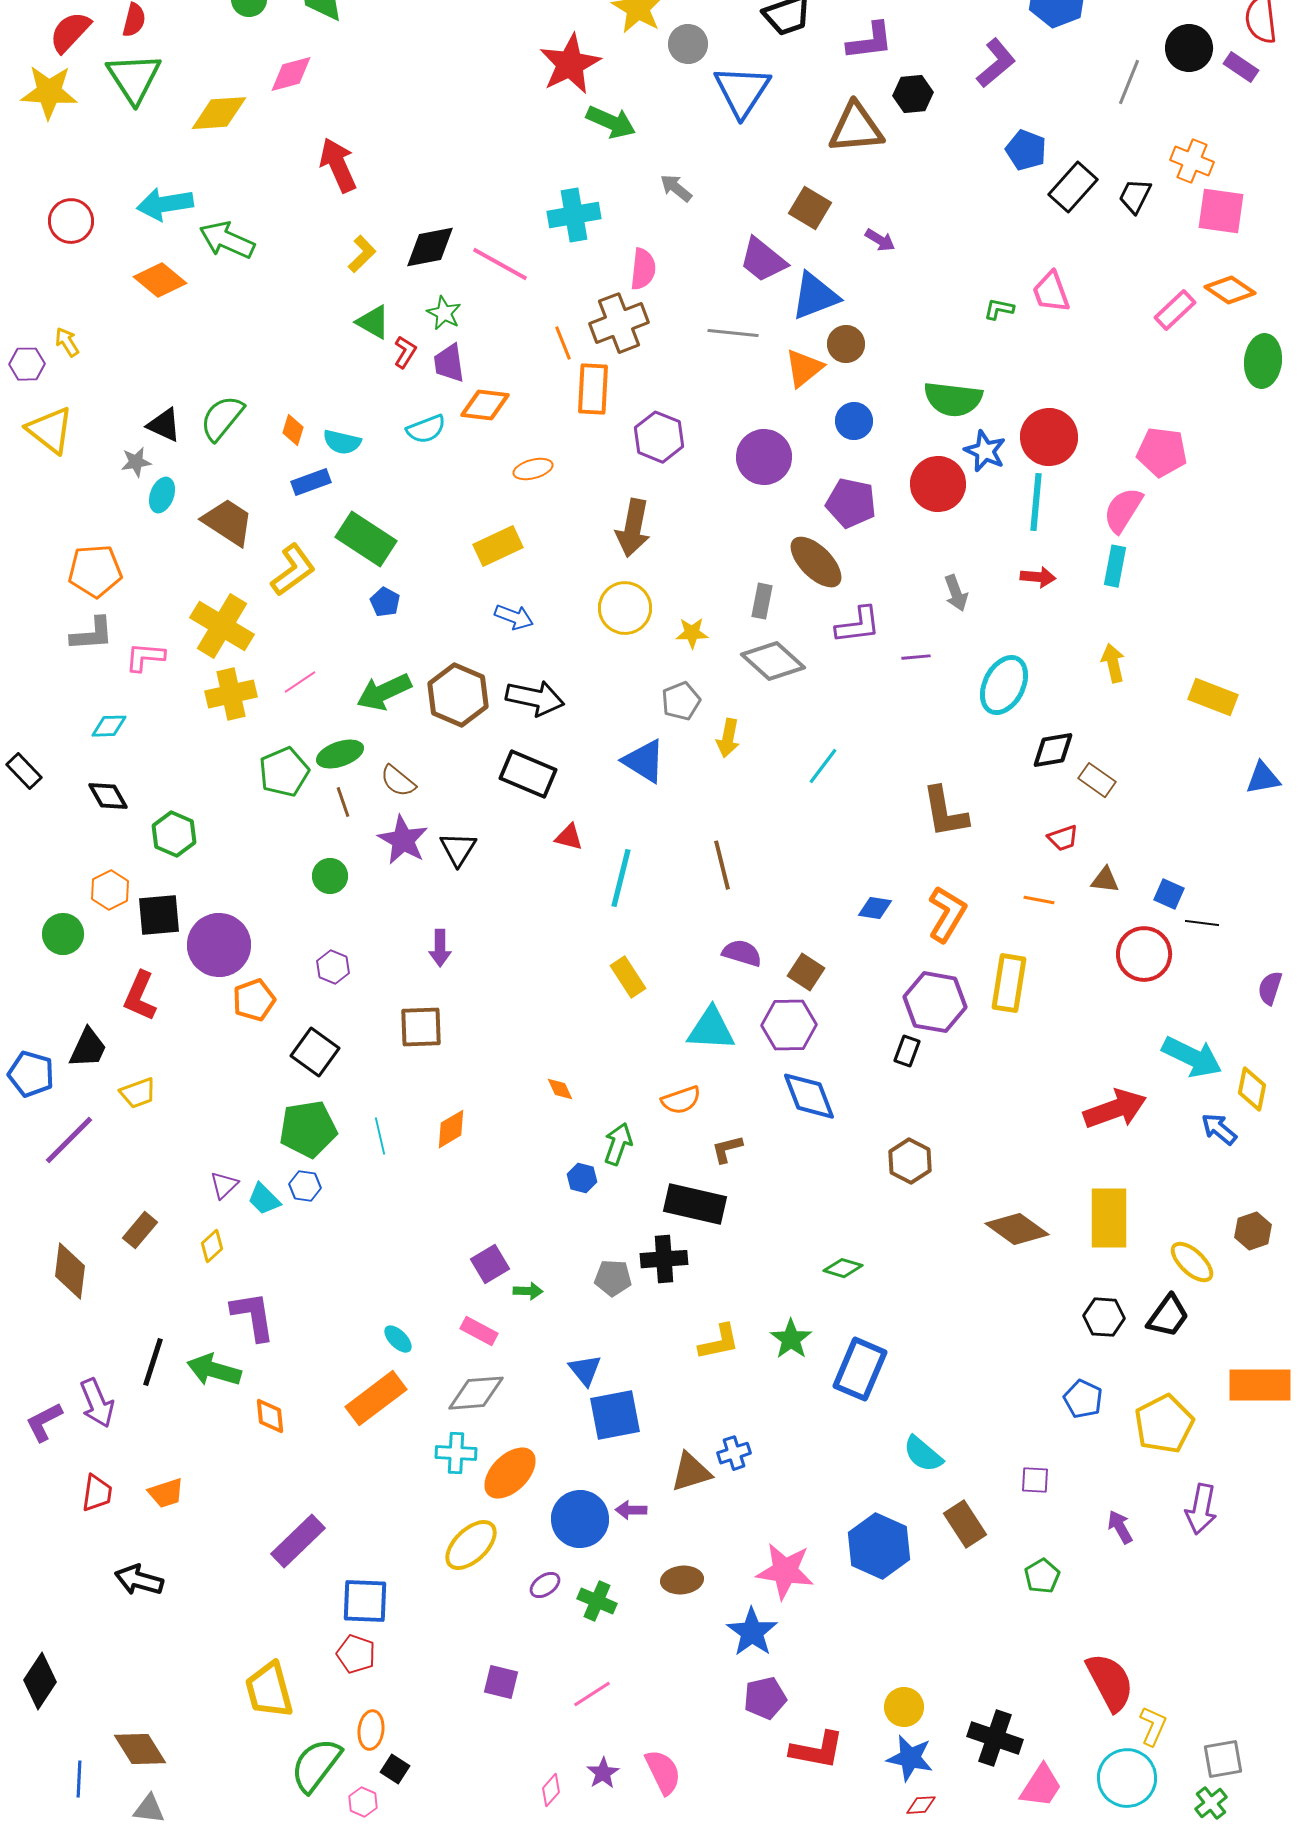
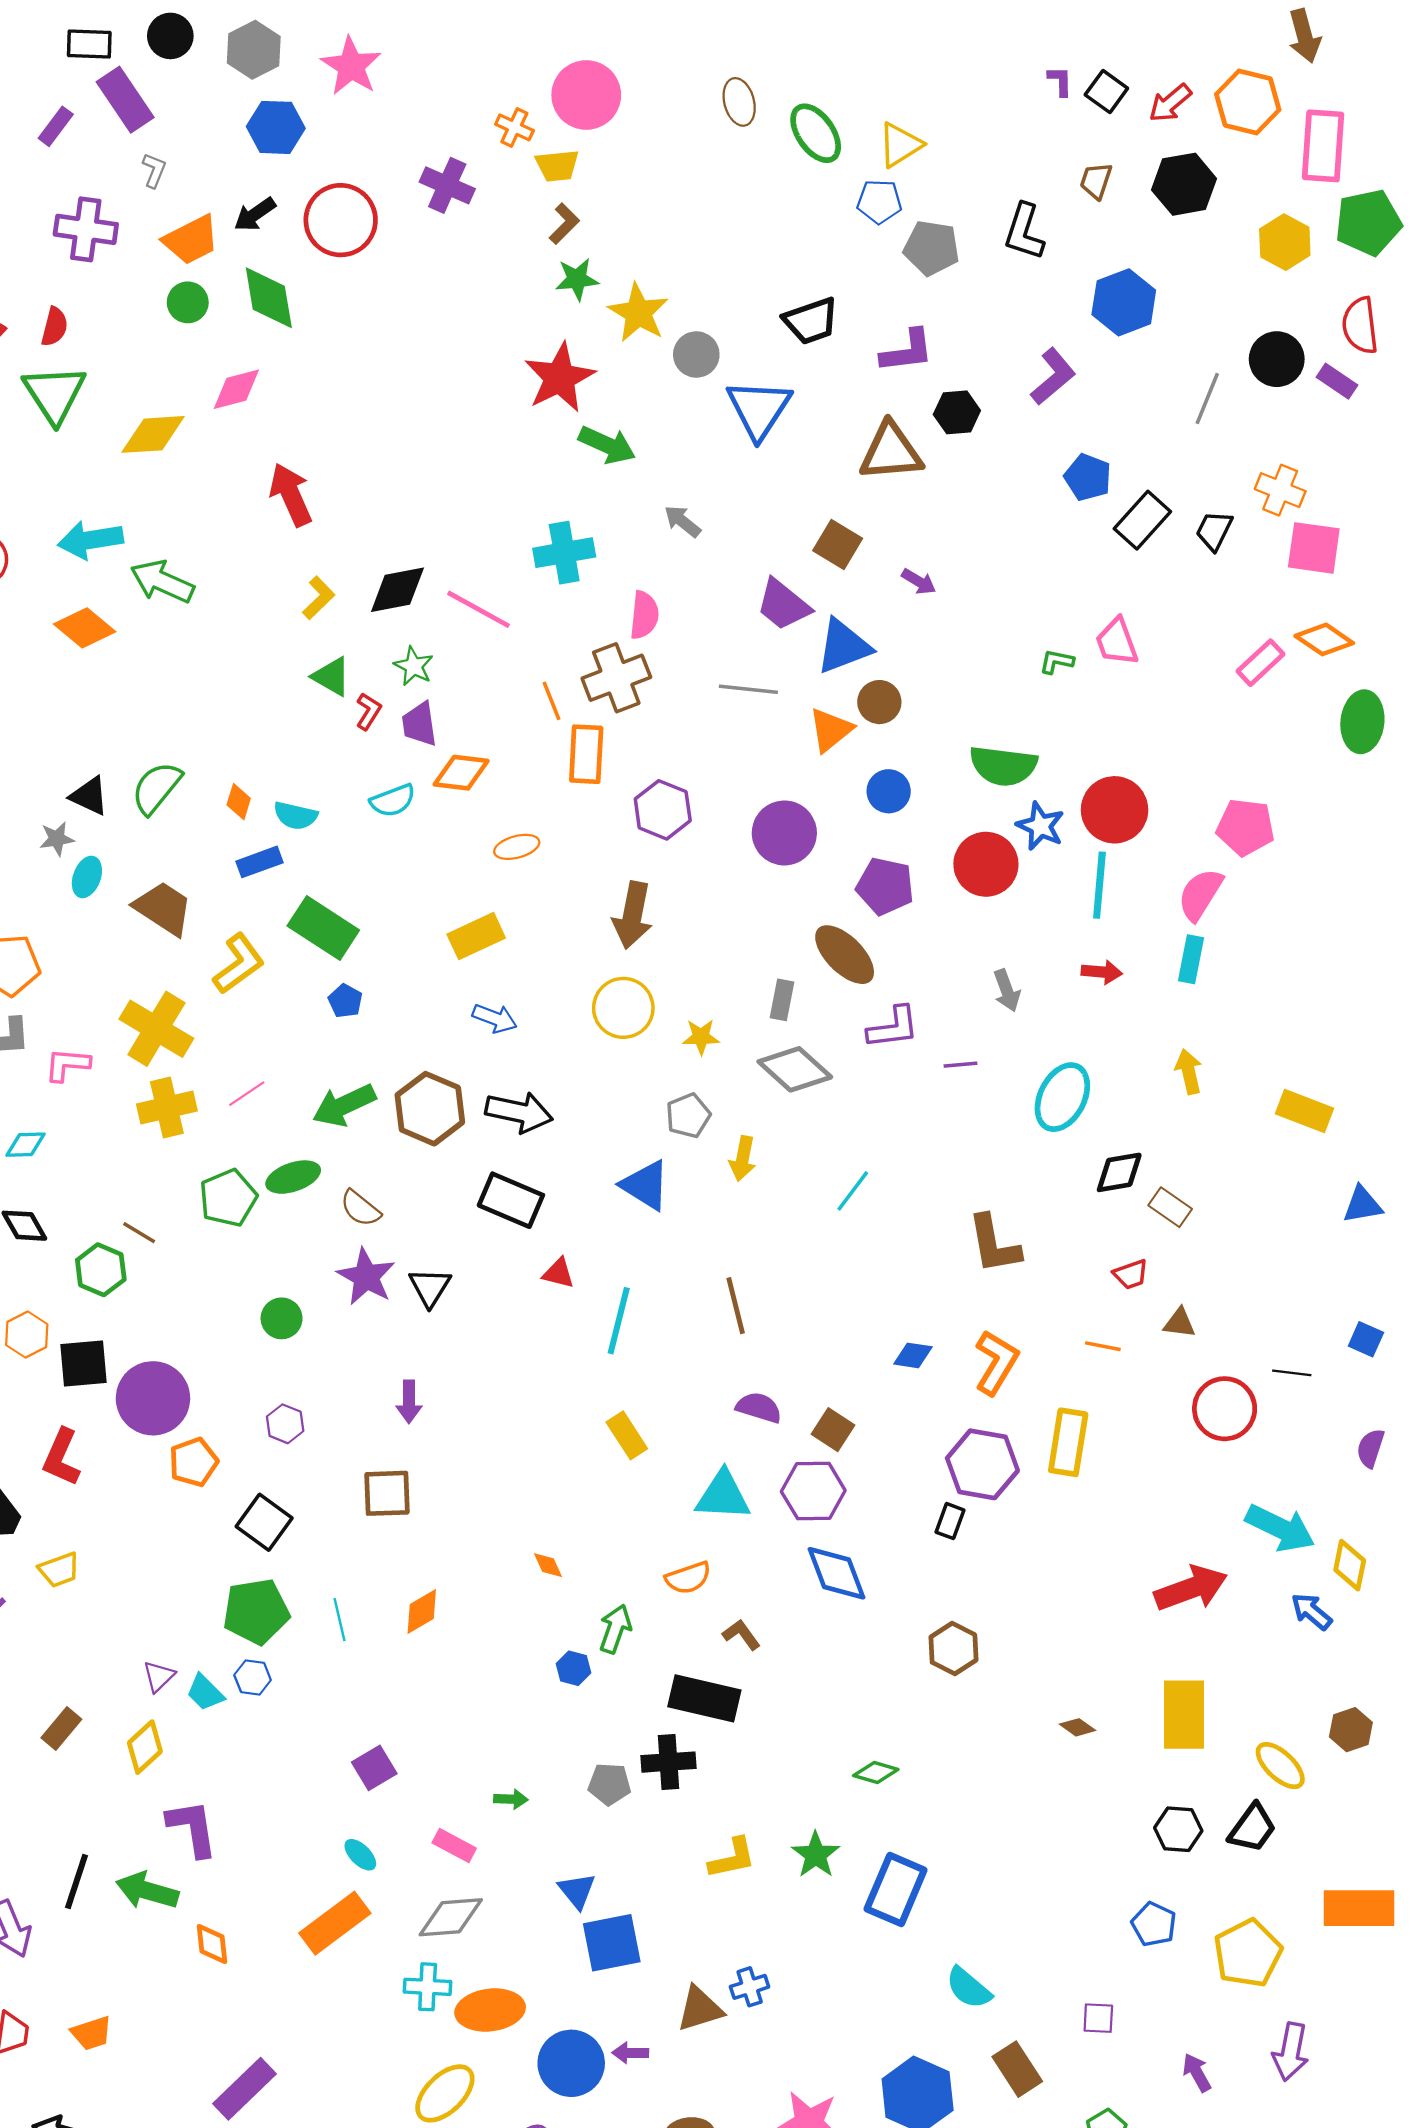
brown line: (343, 802) -> (139, 1233), moved, turned -40
blue square: (1169, 894) -> (1366, 1339), moved
brown L-shape: (727, 1149) -> (741, 1635), turned 68
brown diamond: (1017, 1229) -> (1077, 1727), size x0.5
yellow diamond: (212, 1246) -> (145, 1747), size x1.4
purple square: (490, 1264) -> (374, 1768), moved
orange ellipse: (510, 1473) -> (490, 2010), turned 38

